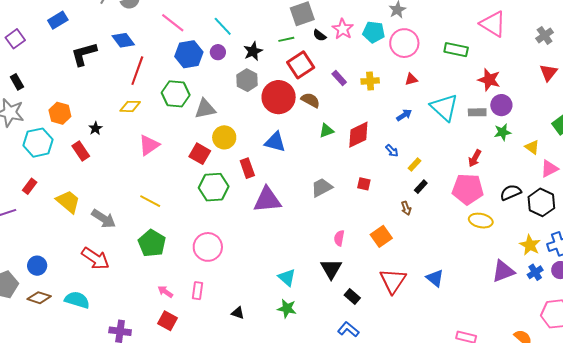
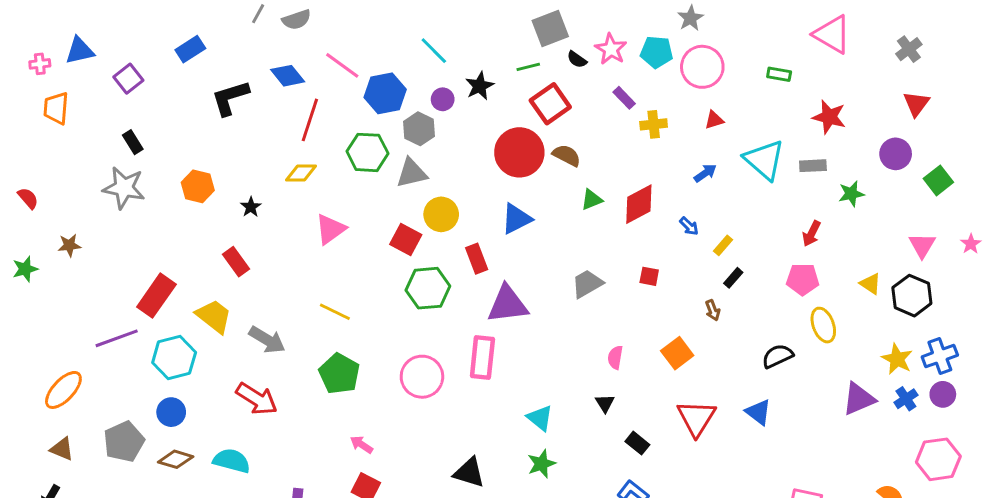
pink line: (173, 23) -> (342, 65), moved
green rectangle: (456, 50) -> (779, 74), size x0.7
purple circle: (218, 52) -> (443, 99), moved
purple rectangle: (339, 78) -> (624, 98), moved
gray hexagon: (247, 80) -> (419, 129), moved
purple circle: (501, 105) -> (896, 154), moved
blue triangle: (275, 142) -> (516, 219), turned -40
cyan hexagon: (38, 143) -> (174, 357), moved
yellow triangle: (532, 147) -> (870, 284), moved
red rectangle: (81, 151) -> (236, 262), moved
pink triangle: (549, 169) -> (922, 245), turned -30
red rectangle: (30, 186) -> (156, 296), size x1.8
pink pentagon: (468, 189) -> (803, 279), size x0.7
black semicircle: (511, 192) -> (778, 356), moved
yellow ellipse: (481, 221) -> (823, 325), turned 60
black triangle: (331, 269) -> (605, 403), size x0.6
pink rectangle: (197, 291) -> (482, 357), moved, size x1.6
green star: (287, 308) -> (541, 464), turned -30
black triangle: (238, 313) -> (469, 473), size x1.6

